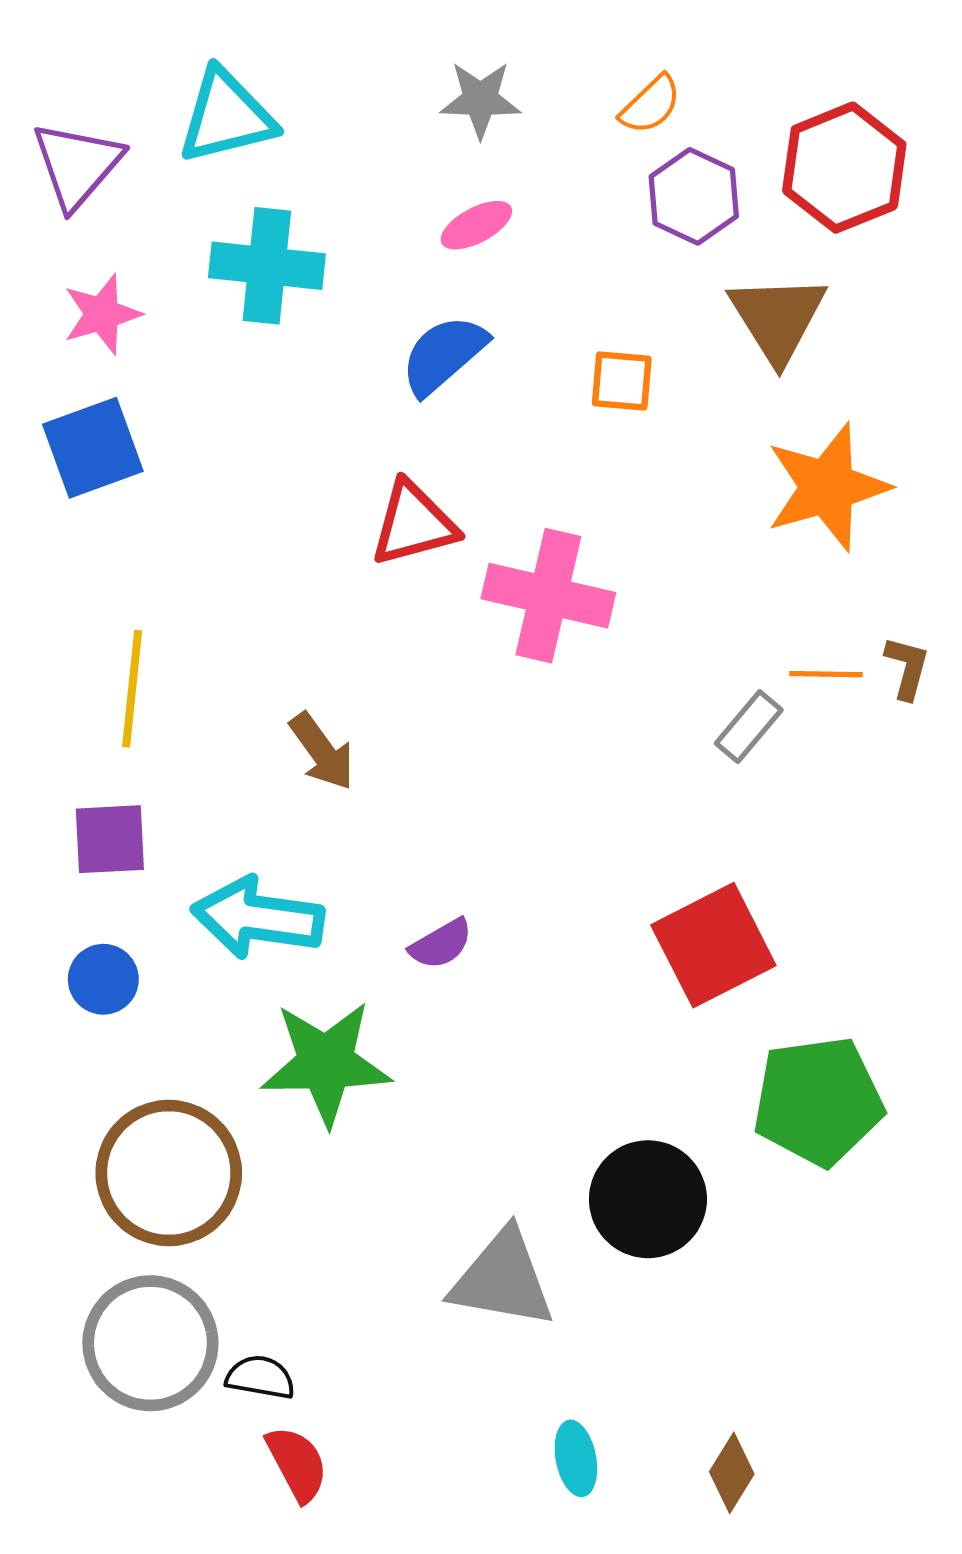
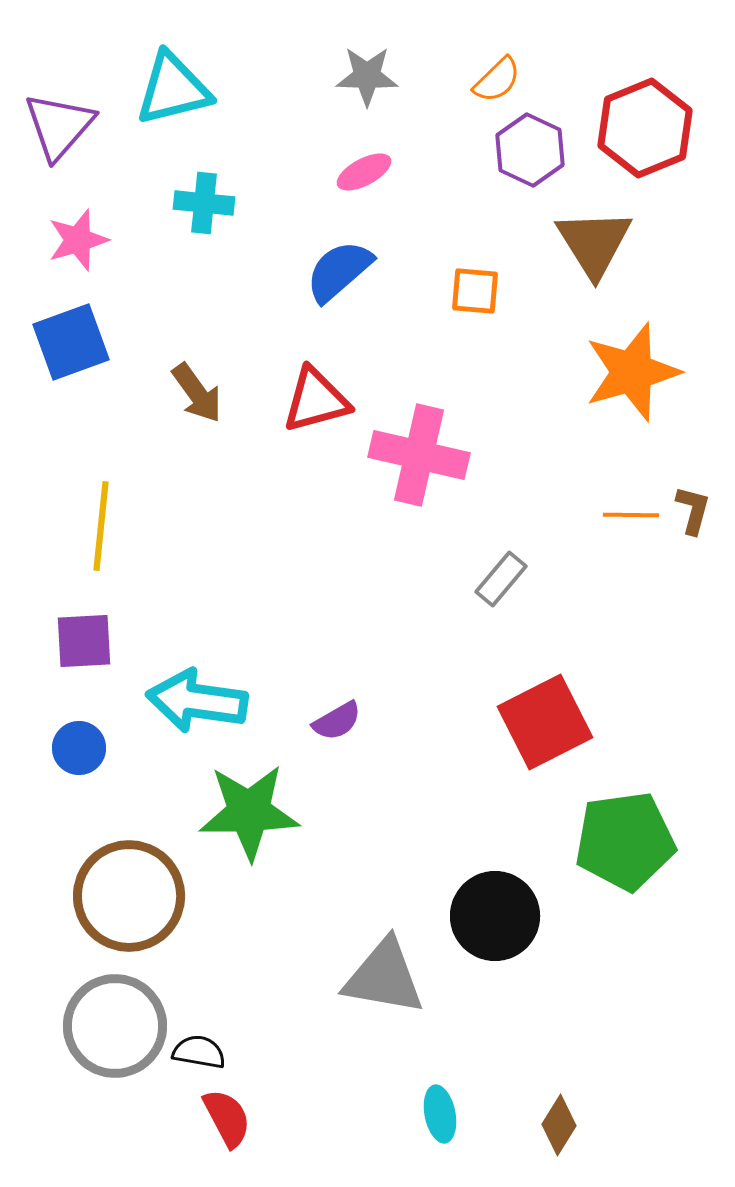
cyan cross: (267, 266) -> (204, 203), size x0.7
gray rectangle: (749, 727) -> (501, 579), moved
brown arrow: (322, 751) -> (197, 393), moved

